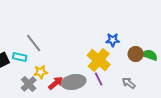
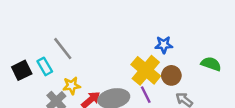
brown circle: (136, 54) -> (171, 75), moved
cyan rectangle: (20, 57) -> (45, 66), turned 48

